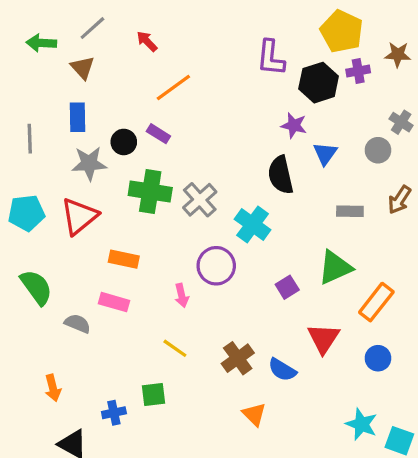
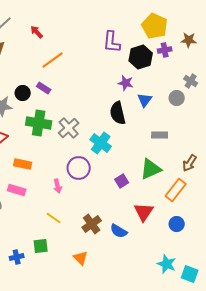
brown arrow: (399, 200) -> (190, 163), moved
orange triangle: (254, 414) -> (81, 258), moved

